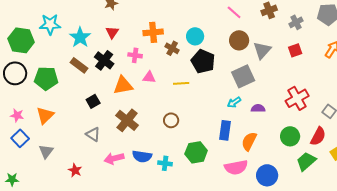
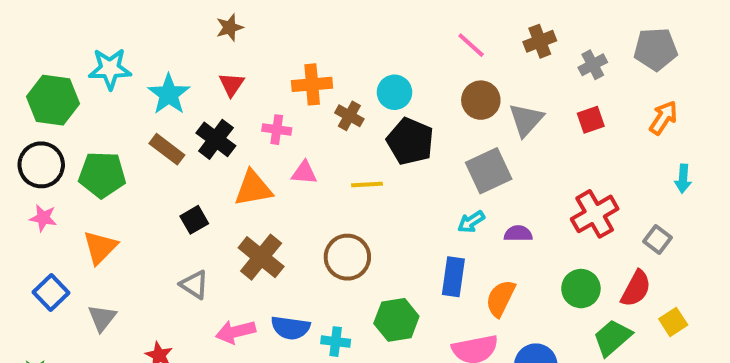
pink star: (17, 115) -> (43, 218), moved
brown circle: (171, 120) -> (347, 257), size x1.5

